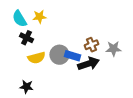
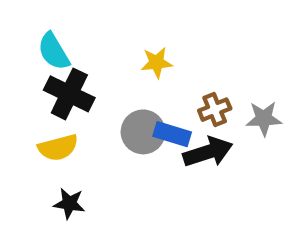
yellow star: (39, 17) -> (157, 63), moved
black cross: (26, 38) -> (69, 94), size x1.5
yellow semicircle: (36, 58) -> (58, 148), moved

